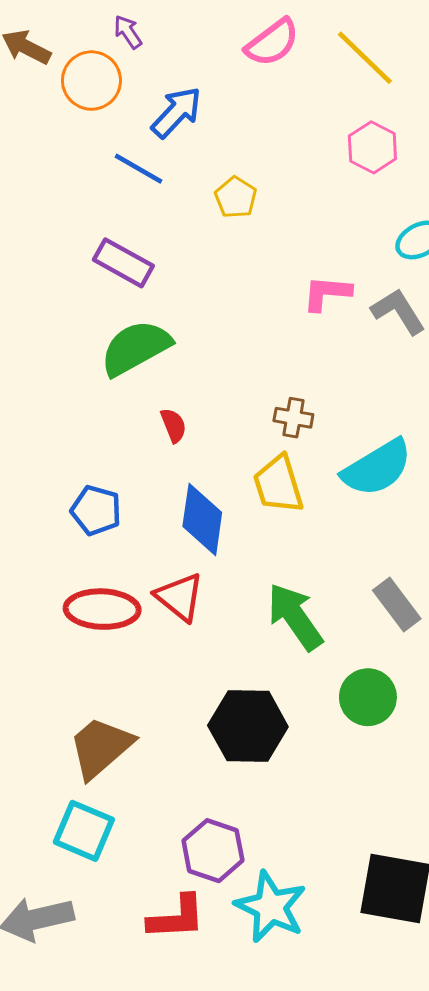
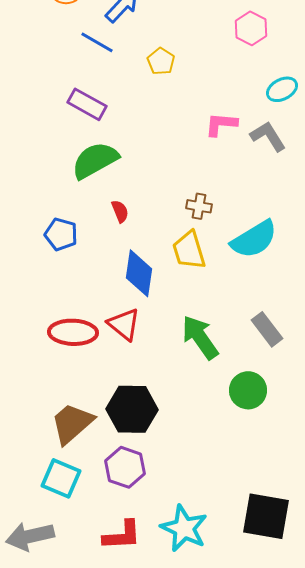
blue pentagon: (96, 510) -> (61, 234), moved
black hexagon: (248, 726) -> (132, 409), moved
purple hexagon: (213, 851) -> (125, 467), moved

